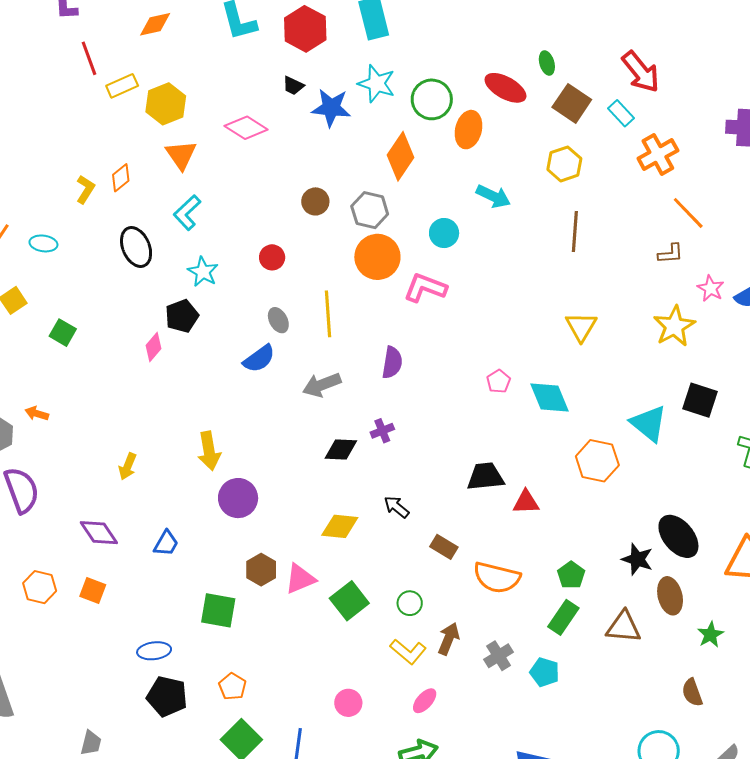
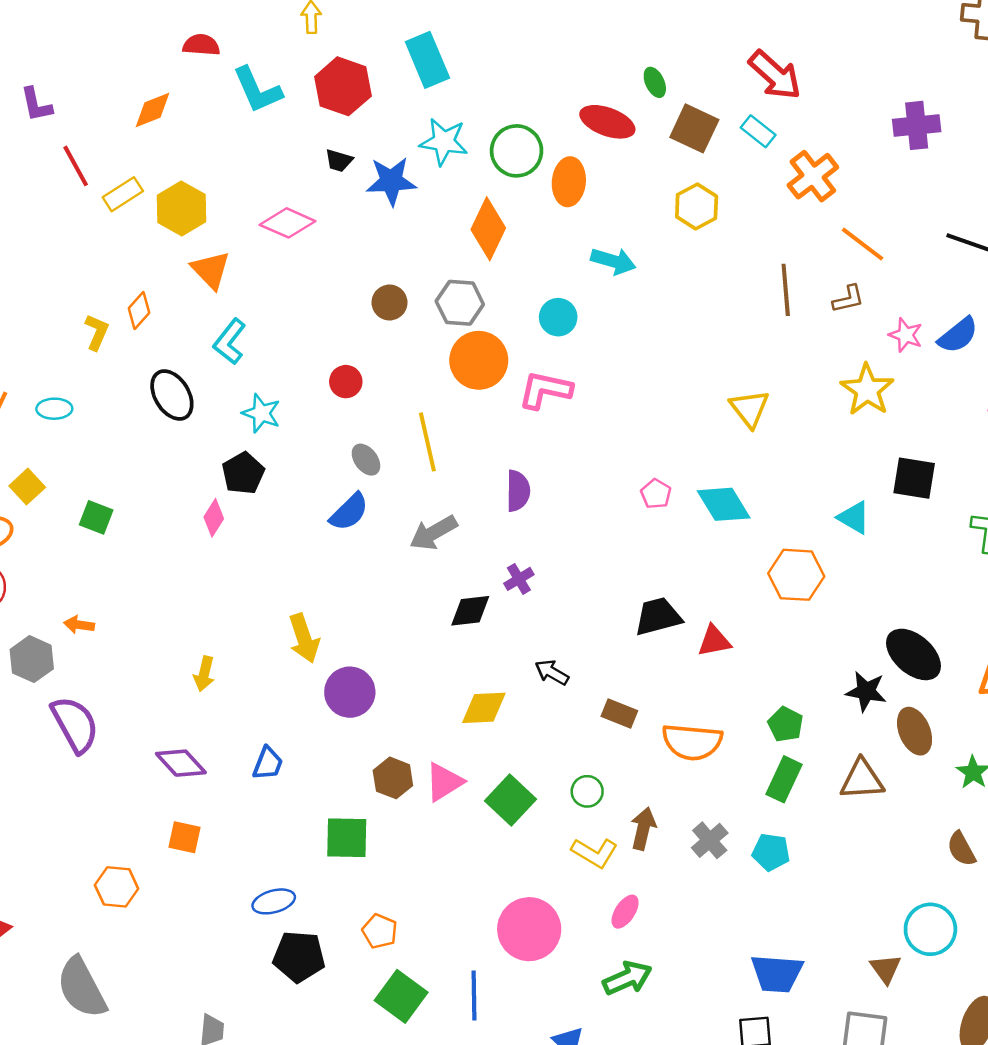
brown line: (575, 231) -> (786, 290), moved
cyan triangle: (649, 423) -> (854, 518), size x0.7
orange hexagon: (40, 587) -> (117, 887), moved
pink circle: (348, 703) -> (529, 929), size x1.8

